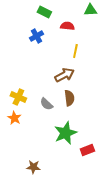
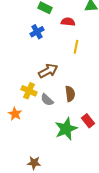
brown arrow: (64, 75) -> (48, 71), moved
yellow cross: (18, 97) -> (29, 91), moved
red rectangle: (87, 150) -> (88, 121), moved, turned 72

